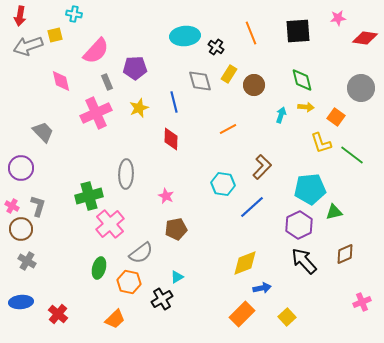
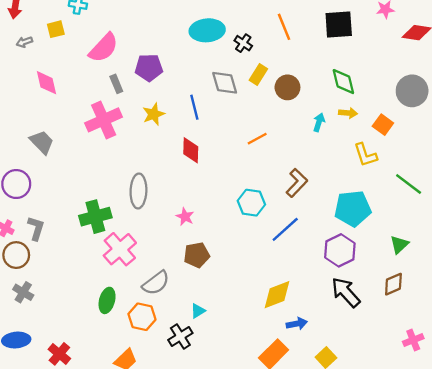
gray arrow: (28, 46) -> (24, 42), size x0.5
pink diamond: (61, 81) -> (46, 83), moved
green line: (352, 155) -> (409, 184), moved
green triangle: (334, 212) -> (399, 245), moved, turned -30

